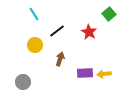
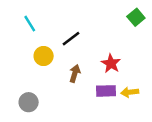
cyan line: (34, 14) -> (30, 24), moved
red star: (89, 32) -> (111, 63), moved

